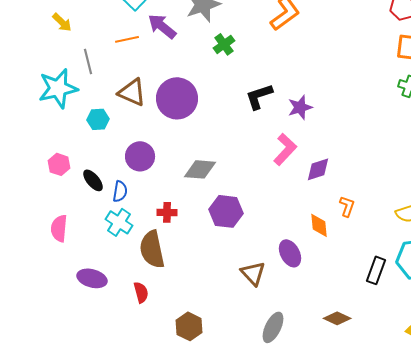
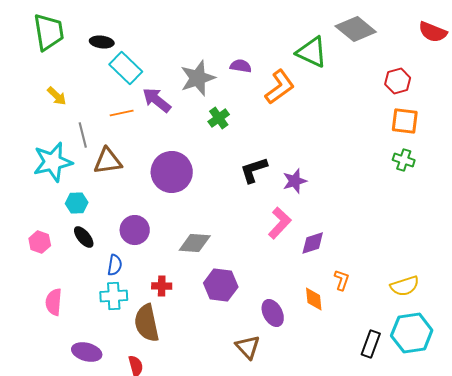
brown triangle: (132, 92) -> (108, 161), moved, turned -32
cyan hexagon: (98, 119) -> (77, 203), moved
pink hexagon: (59, 164) -> (40, 242), moved
black ellipse: (93, 180) -> (84, 237), moved
cyan cross: (119, 222) -> (114, 296), turned -36
purple ellipse: (290, 253) -> (273, 313), moved

